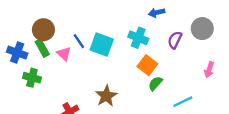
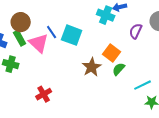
cyan cross: (138, 38) -> (106, 15), moved
pink triangle: (64, 54) -> (39, 43), size x1.5
brown star: (106, 96) -> (92, 67), moved

